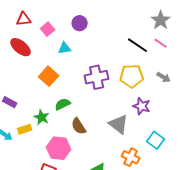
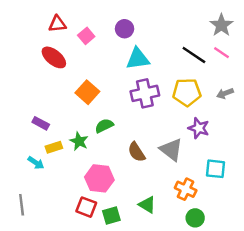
cyan triangle: (65, 48) -> (138, 59), moved, size x1.5
gray arrow: (164, 77) -> (225, 93), turned 128
brown semicircle: (79, 126) -> (136, 152), moved
yellow rectangle: (25, 129) -> (54, 147), moved
cyan square: (156, 140) -> (216, 169), turned -30

